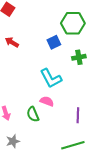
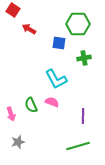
red arrow: (12, 42) -> (29, 29), moved
blue square: (54, 42) -> (59, 43), turned 32
green semicircle: (33, 114) -> (31, 105), moved

